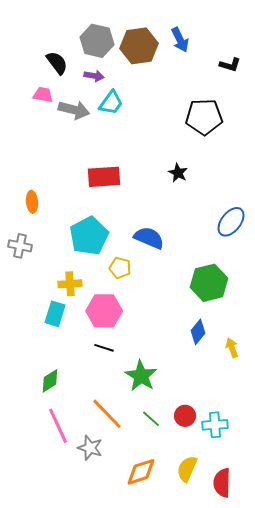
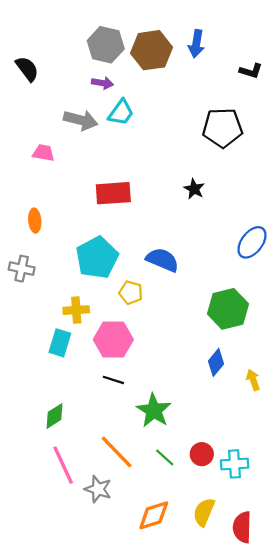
blue arrow: (180, 40) -> (196, 44), turned 35
black semicircle: (57, 63) -> (27, 69), moved
pink trapezoid: (43, 95) -> (43, 153), moved

